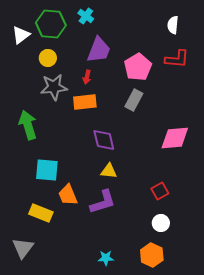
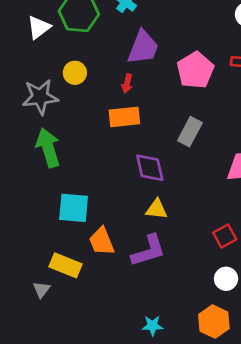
yellow circle: (48, 58) -> (75, 73), moved
gray star: (54, 87) -> (40, 97), moved
gray rectangle: (134, 100) -> (190, 132), moved
gray triangle: (23, 248) -> (41, 289), moved, size x0.6

